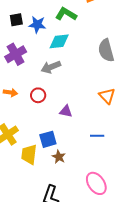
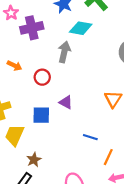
gray arrow: (51, 67) -> (64, 52), turned 108
blue square: (48, 139) -> (41, 115), moved
brown star: (59, 157) -> (34, 160), moved

